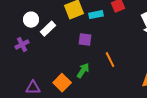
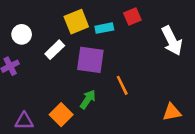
white rectangle: (48, 29) -> (55, 50), moved
purple square: (85, 40) -> (90, 60), size x1.6

